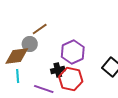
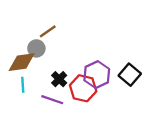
purple hexagon: (73, 52) -> (97, 75), moved
black cross: (58, 70) -> (59, 79), moved, turned -32

